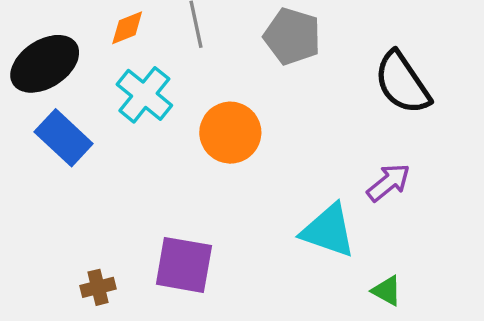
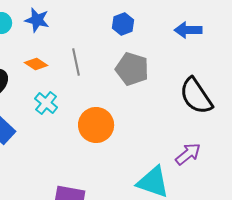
orange diamond: (127, 28) -> (36, 64), turned 55
cyan cross: (144, 95) -> (46, 103), size x0.7

